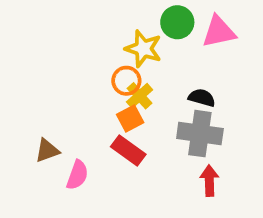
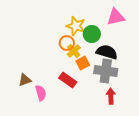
green circle: (177, 22) -> (92, 34), moved
black semicircle: (202, 98) -> (107, 52), size x1.5
orange square: (130, 118) -> (83, 63), moved
pink semicircle: (77, 175) -> (41, 93), turned -35

